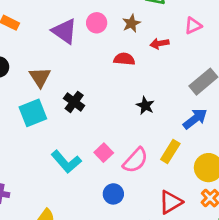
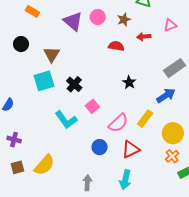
black cross: (74, 102) -> (74, 84), moved
pink square: (104, 153) -> (92, 106), moved
red triangle: (171, 202) -> (131, 149), moved

